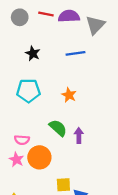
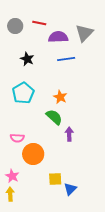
purple semicircle: (69, 16) -> (58, 37), moved
cyan pentagon: (28, 91) -> (23, 93), turned -30
green semicircle: (58, 128) -> (54, 117), moved
pink star: (16, 160) -> (12, 176), moved

